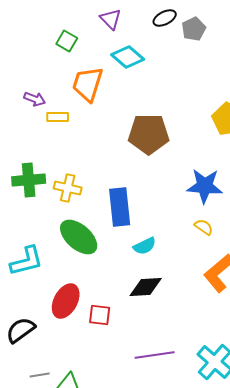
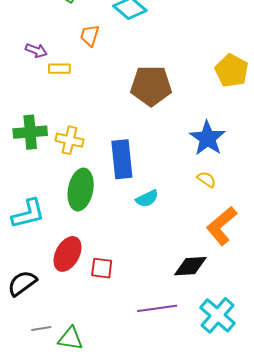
orange trapezoid: (88, 84) -> (90, 35), size x0.6
blue star: (205, 186) -> (207, 138), turned 30
green ellipse: (79, 237) -> (81, 190), turned 60
black diamond: (146, 287) -> (190, 266), moved

